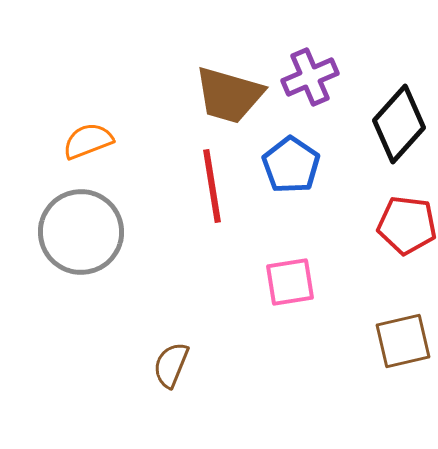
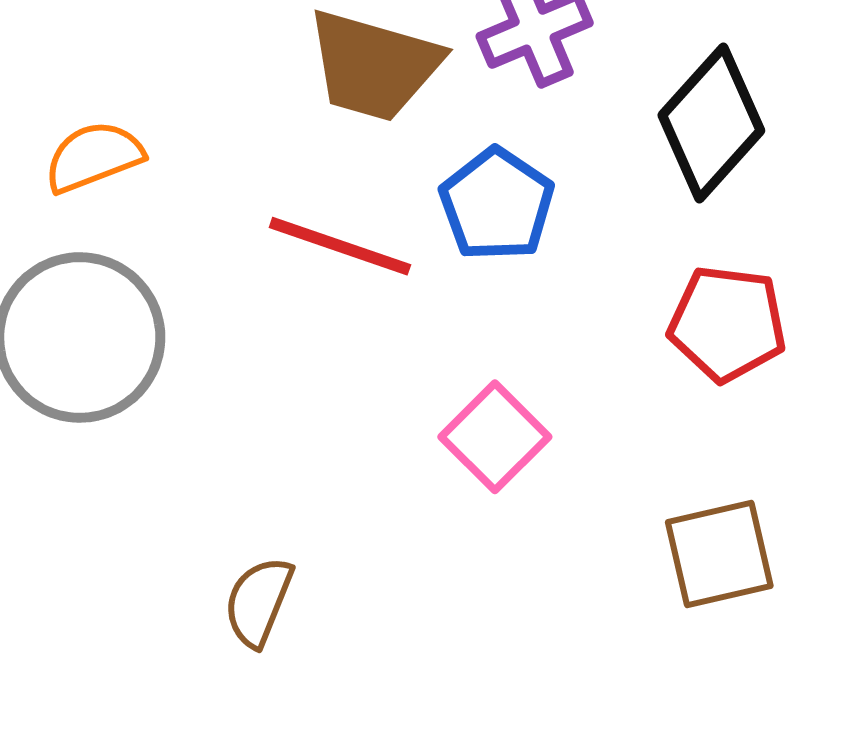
red line: (212, 186) -> (340, 246), turned -62
pink square: (290, 282) -> (495, 437), turned -36

